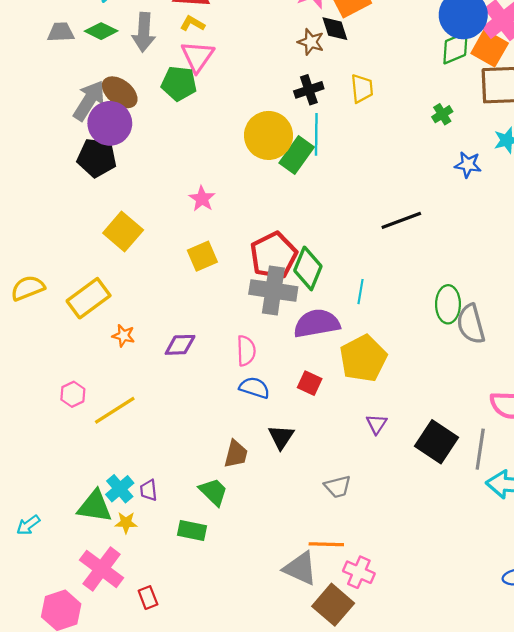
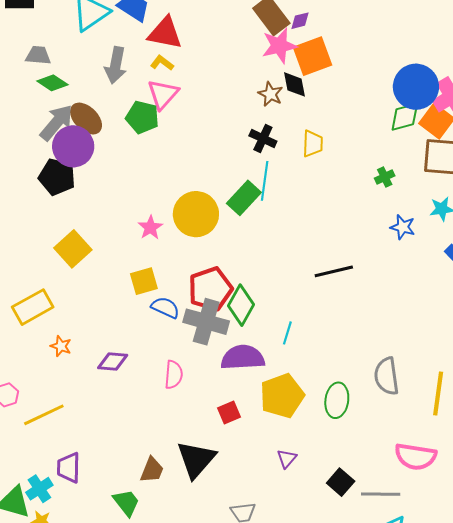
green diamond: (101, 31) -> (52, 83), moved
black cross: (309, 90) -> (263, 139), turned 36
yellow circle: (268, 135) -> (196, 214), moved
green ellipse: (448, 304) -> (337, 400), moved
red square: (310, 383) -> (229, 412), turned 35
blue semicircle: (254, 388) -> (165, 308), moved
black triangle: (281, 437) -> (196, 459), size x1.6
black square: (436, 442) -> (341, 482), size x0.7
gray line: (480, 449) -> (381, 494), turned 75
purple trapezoid: (149, 490) -> (69, 468), moved, size x1.5

